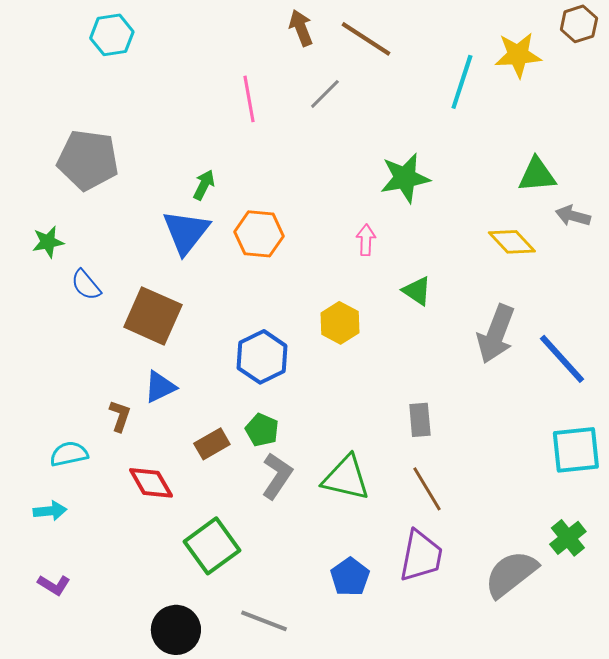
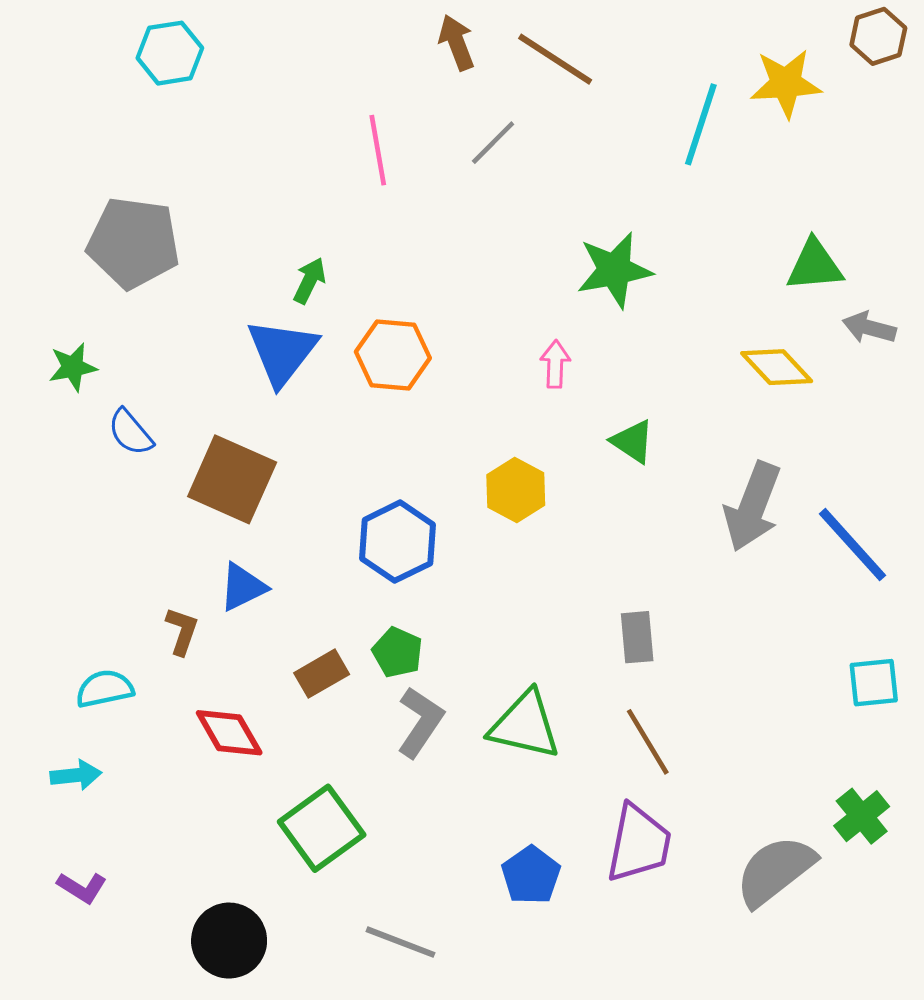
cyan square: (576, 450) -> (874, 683), size x0.7
black circle: (176, 630) -> (229, 941), moved

